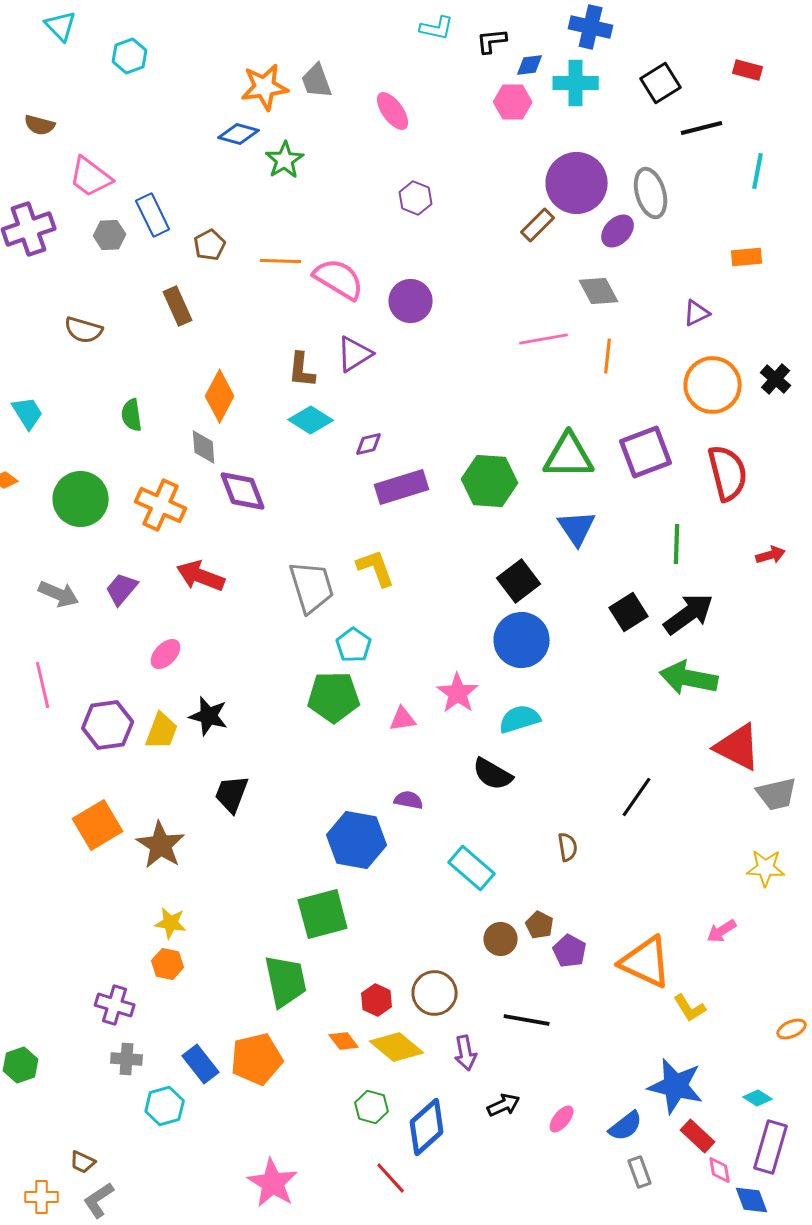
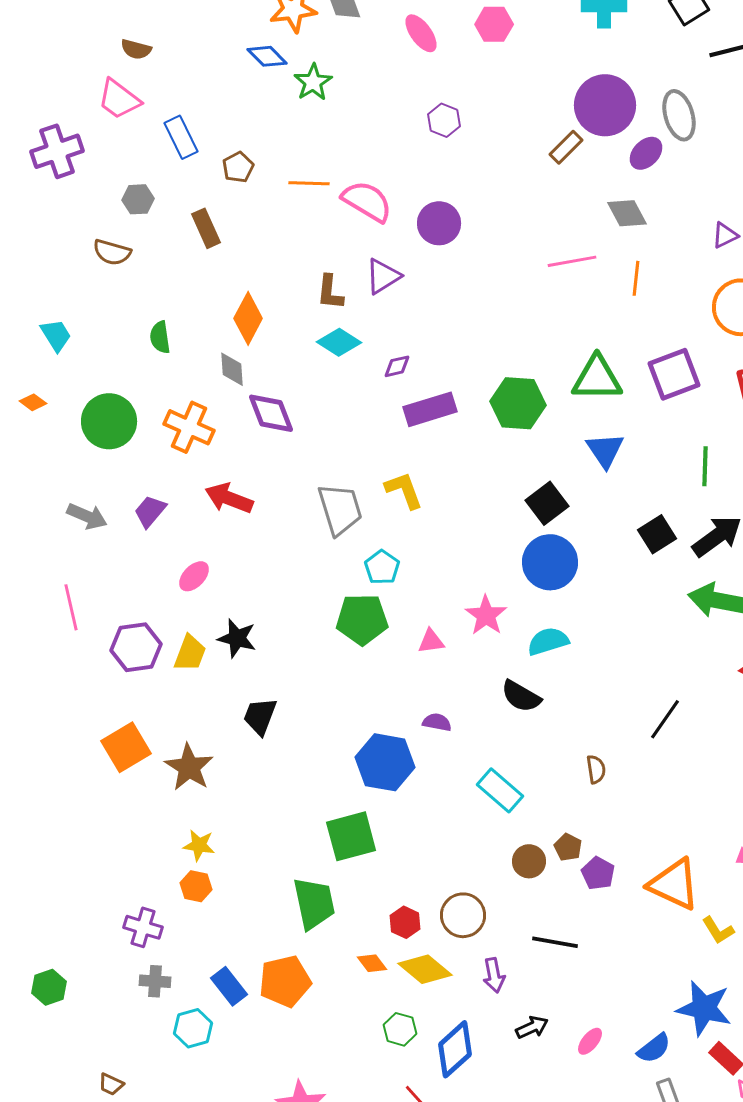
pink hexagon: (513, 102) -> (494, 24), moved
brown semicircle: (40, 125) -> (136, 49), moved
blue diamond: (239, 134) -> (267, 56), turned 30
gray hexagon: (110, 235) -> (138, 199), moved

